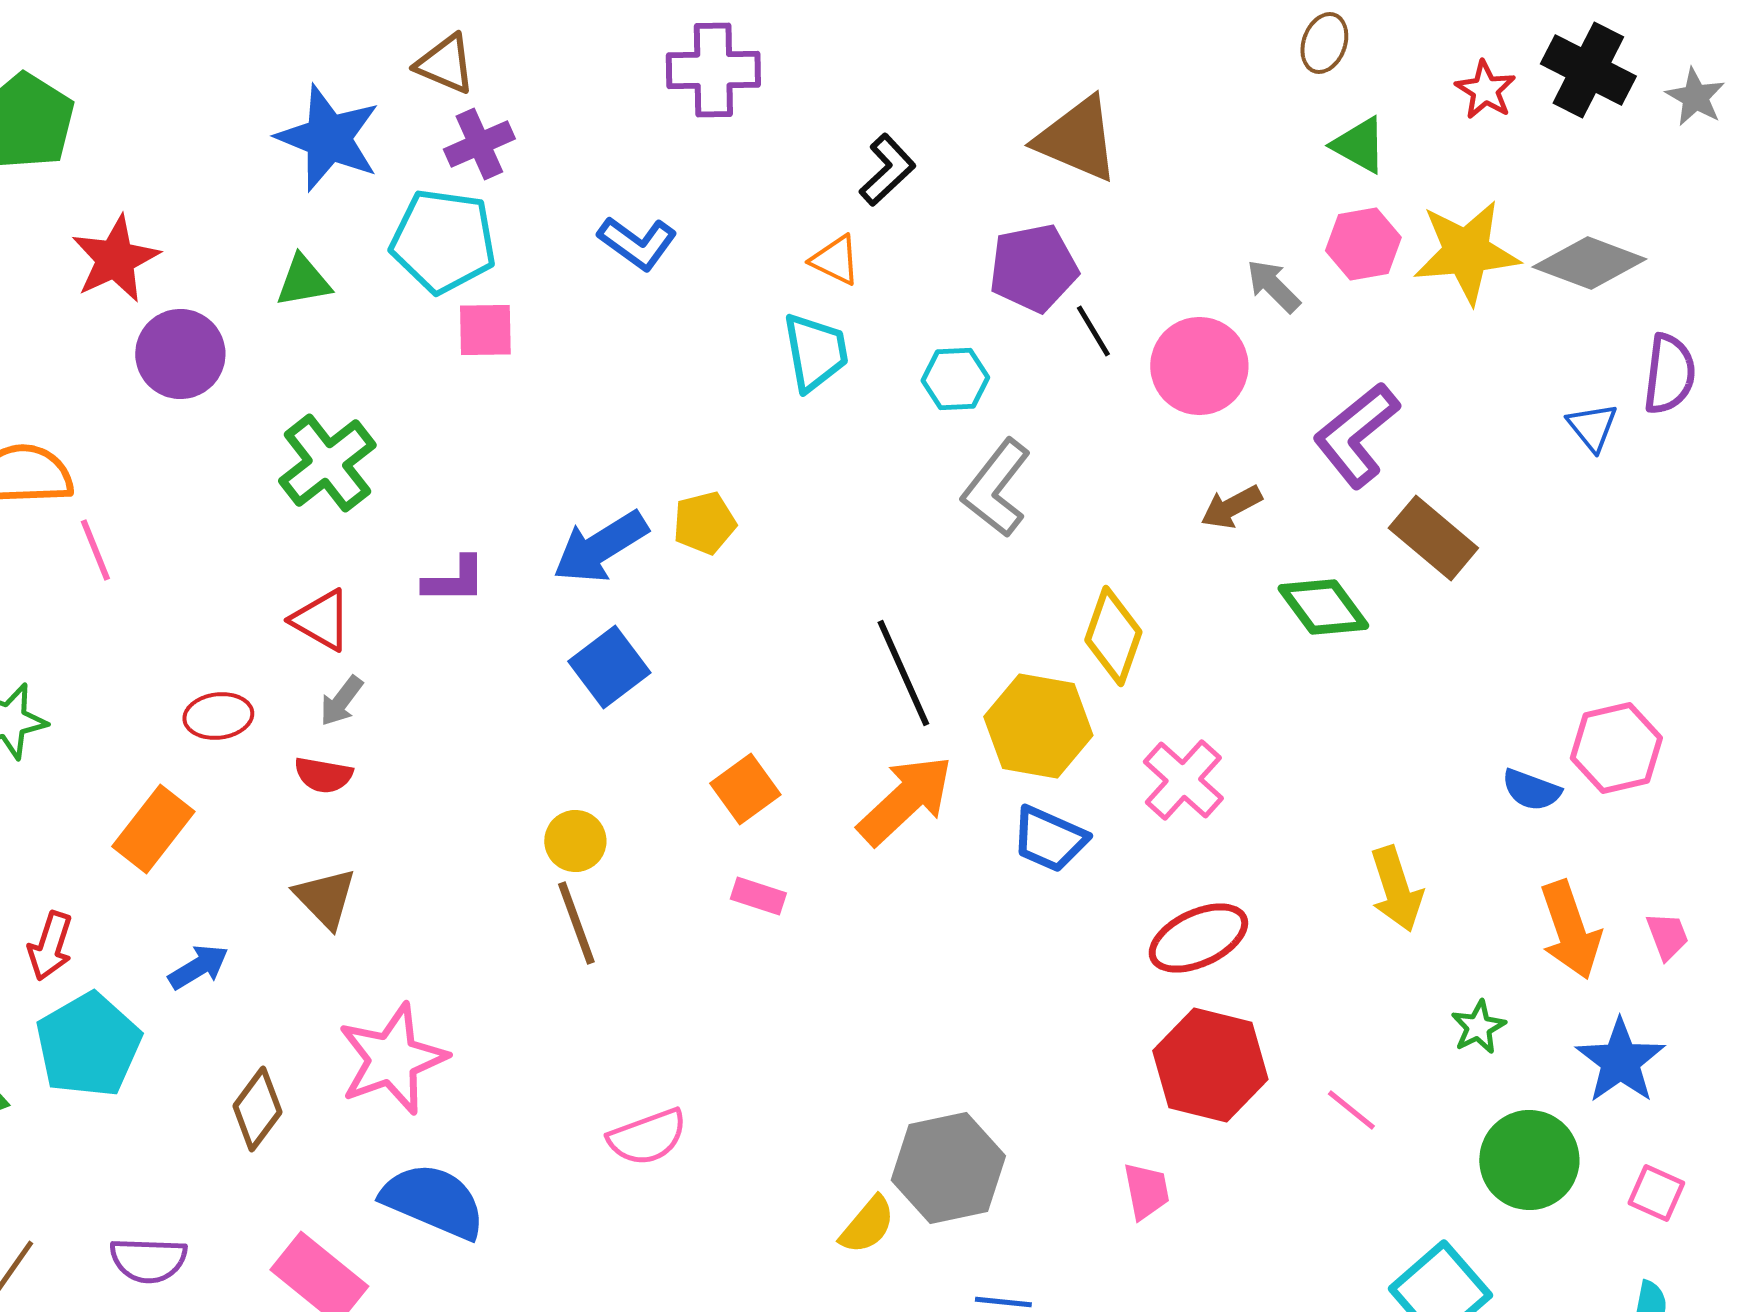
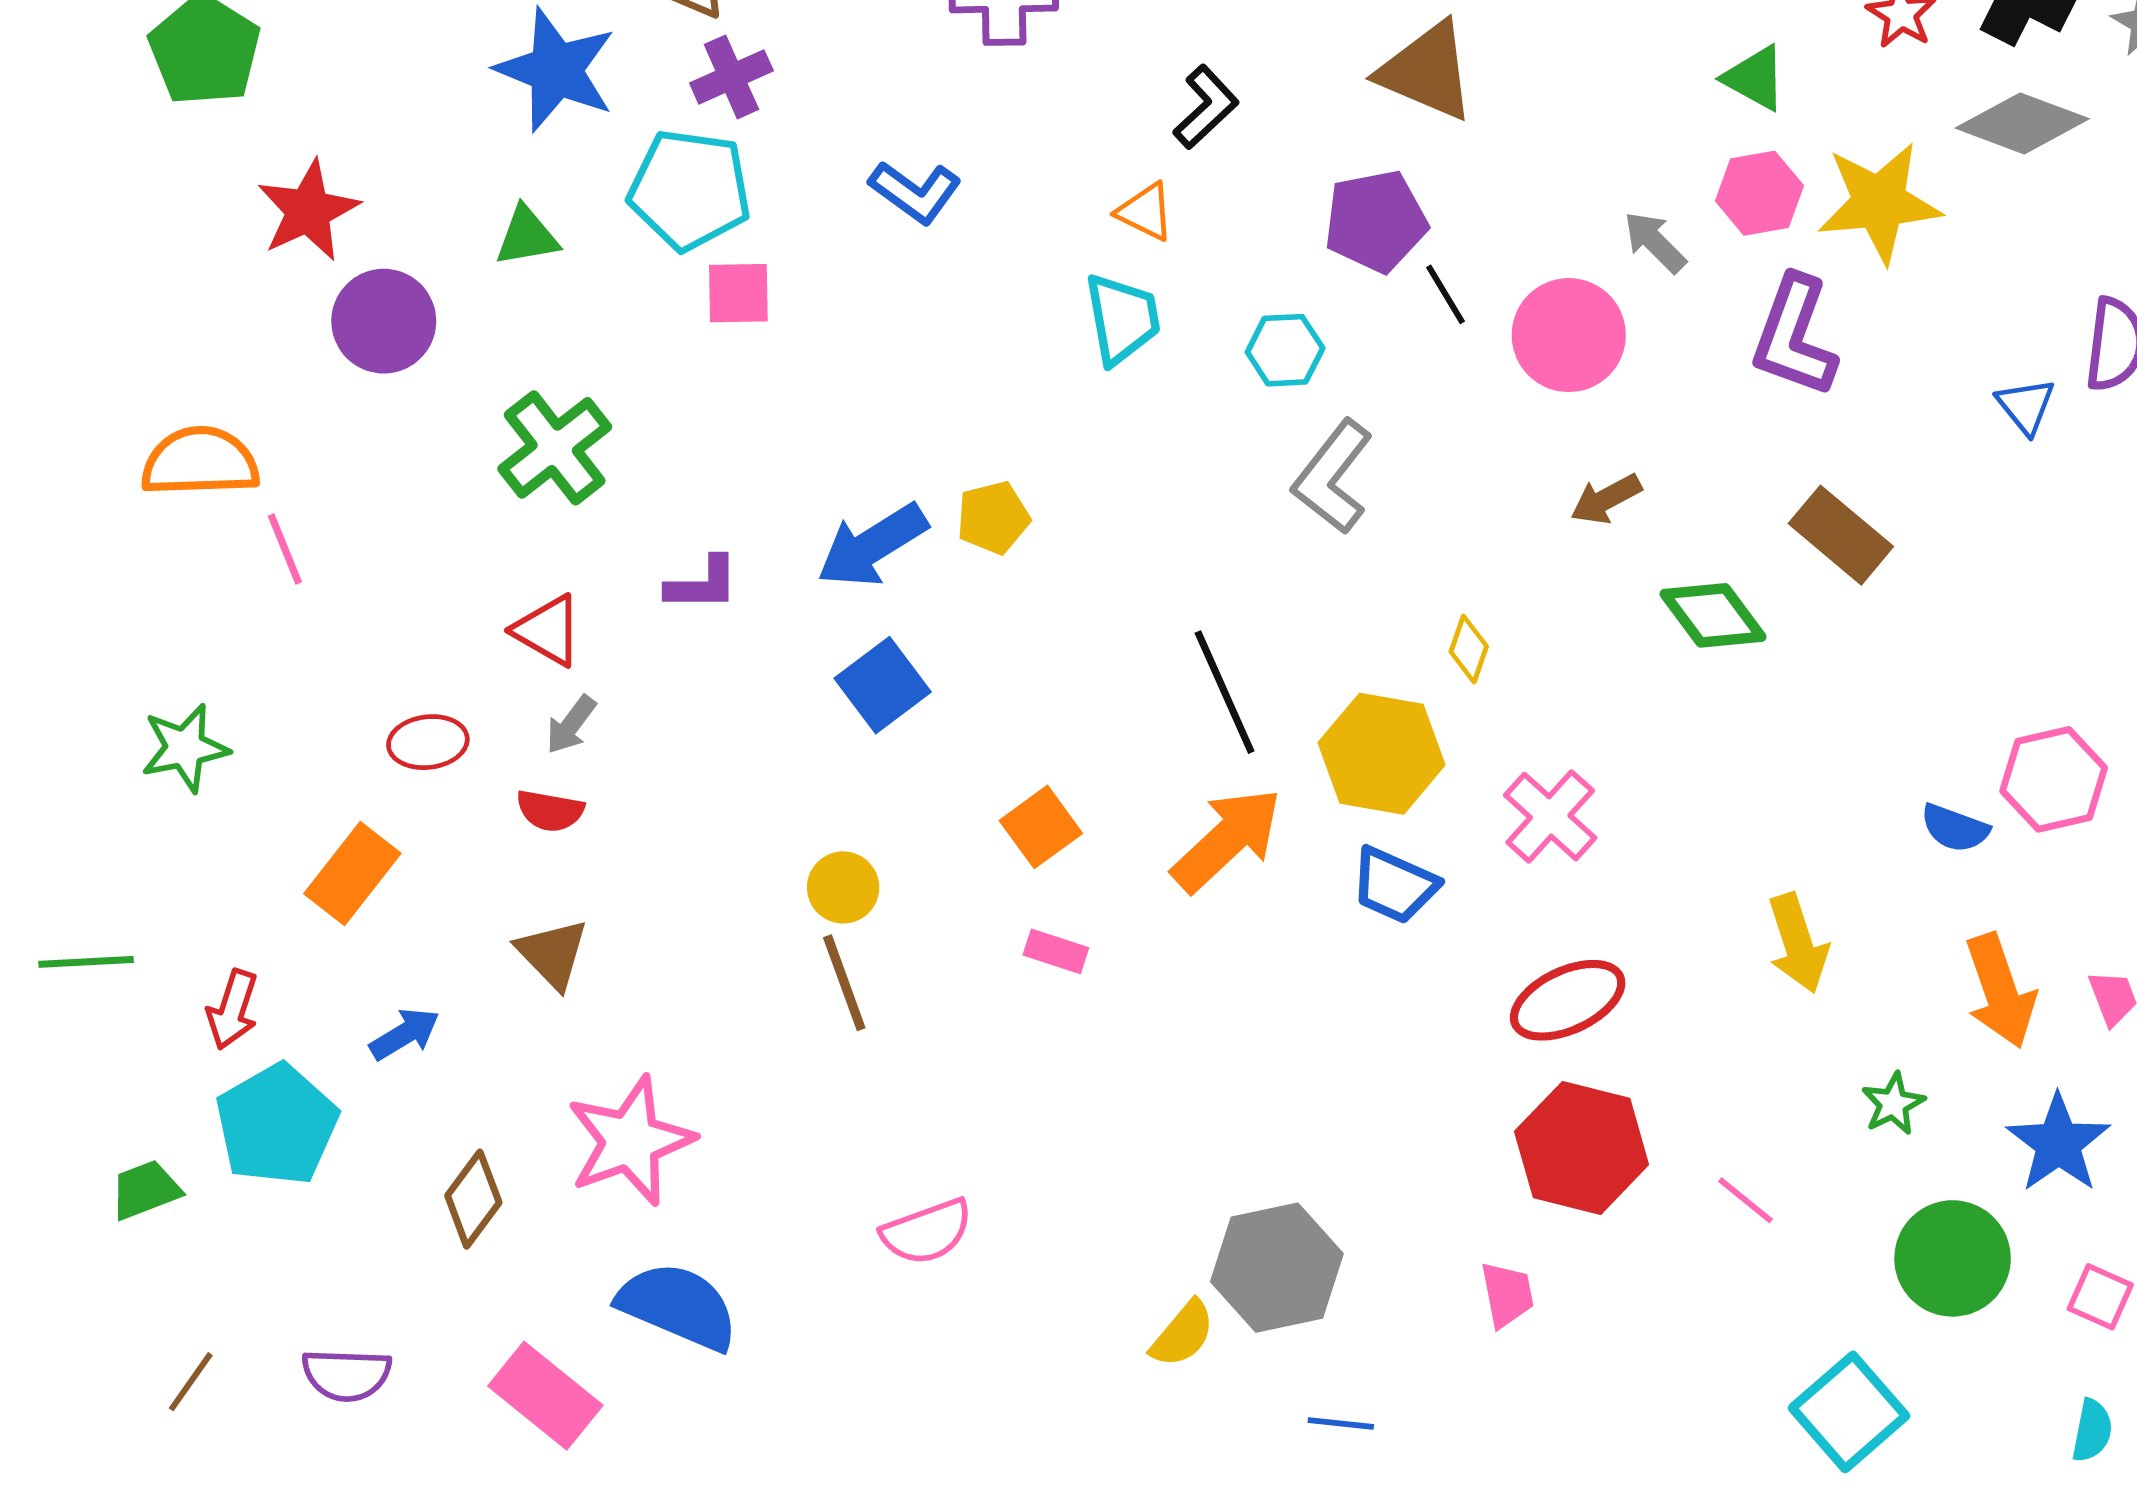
gray diamond: (1589, 263) -> (2022, 123), moved
purple L-shape: (1356, 435) -> (1794, 336), moved, turned -31
yellow diamond: (1113, 636) -> (1469, 649), size x0.6

